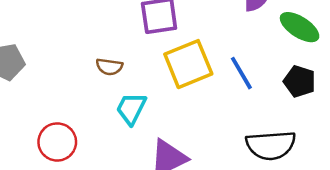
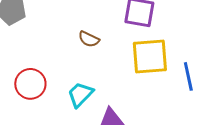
cyan trapezoid: (131, 109) -> (80, 94), moved

